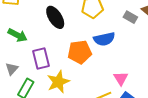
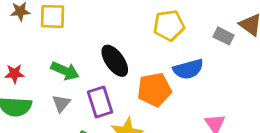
black ellipse: (55, 17) -> (115, 61), moved
gray triangle: (12, 69) -> (61, 103), moved

